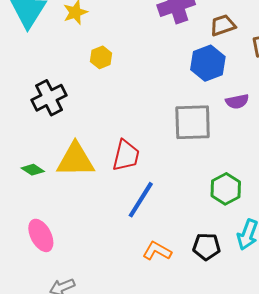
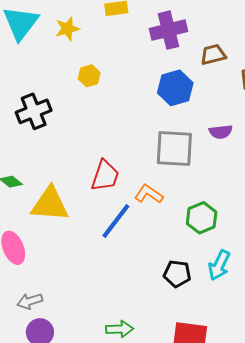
blue hexagon: (208, 63) -> (175, 88), moved
yellow triangle: (75, 160) -> (50, 204), moved
orange L-shape: (157, 251) -> (149, 194), moved

